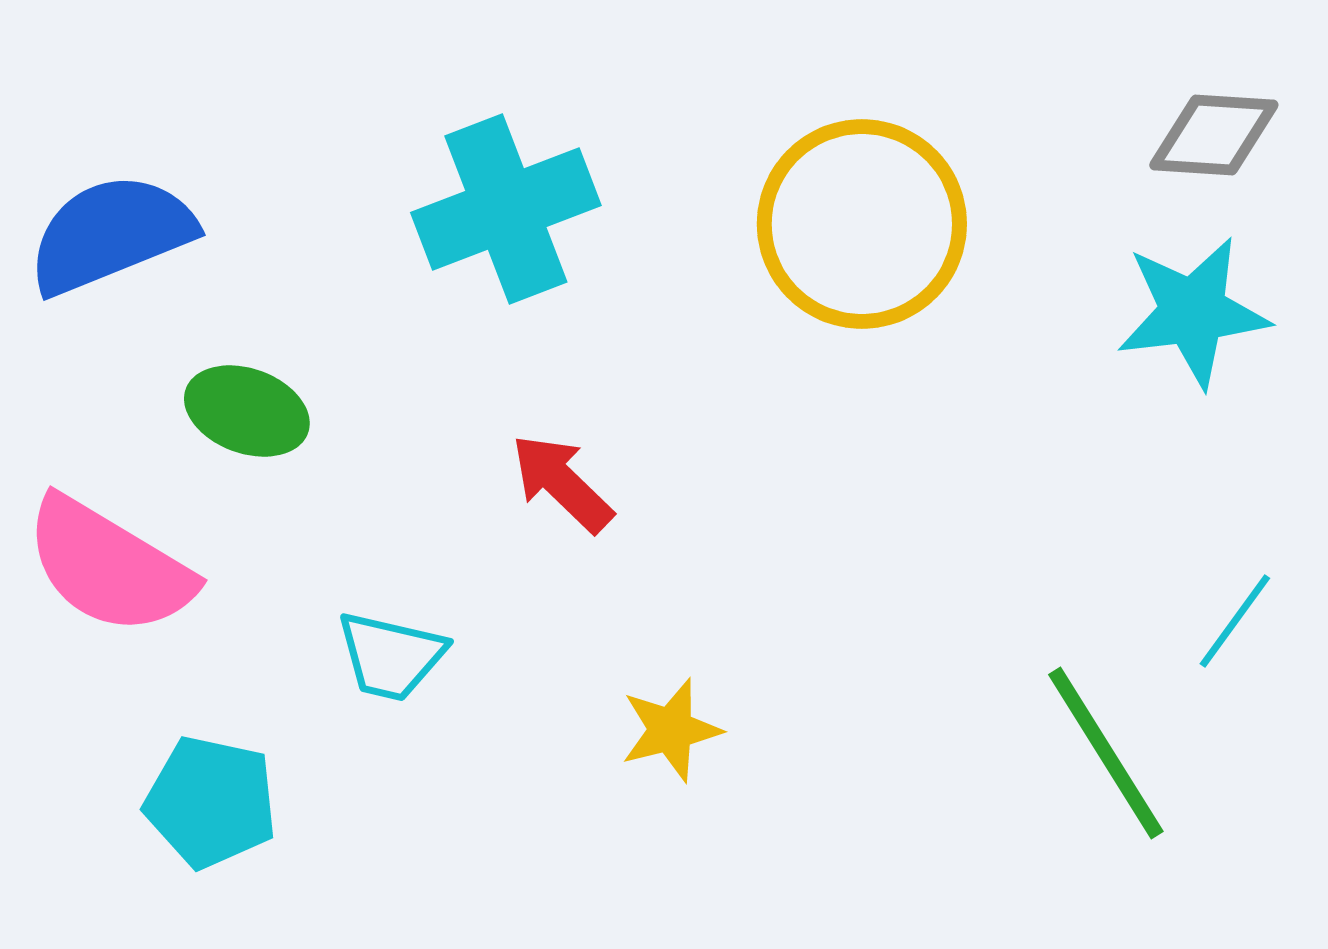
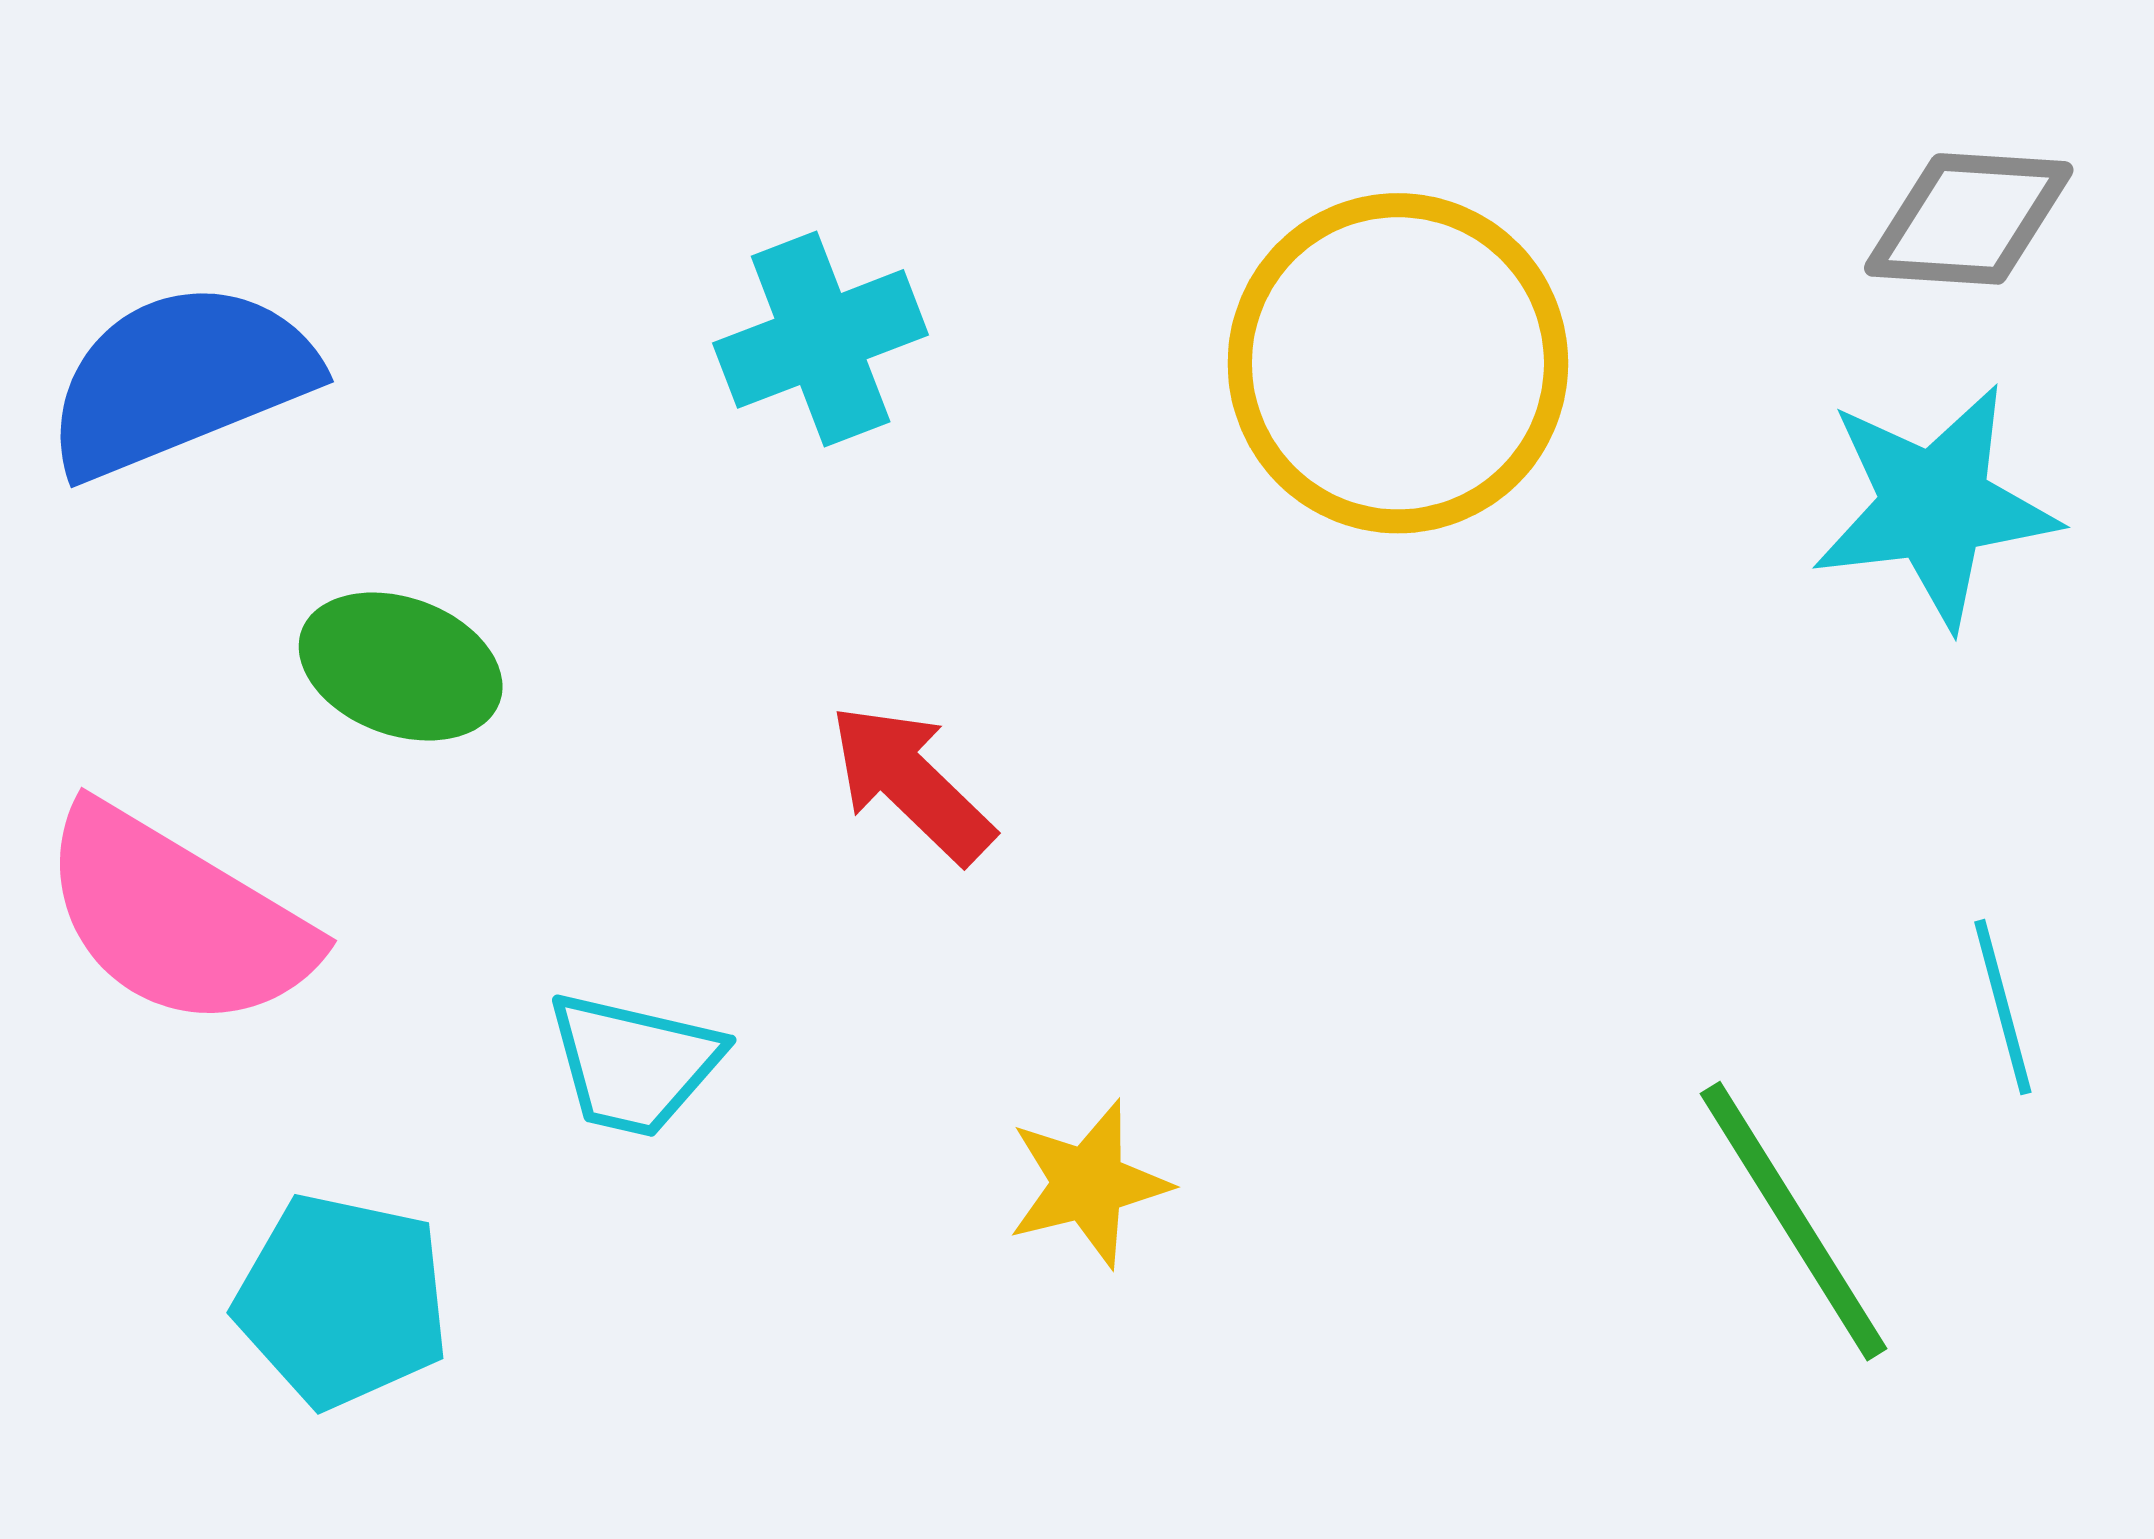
cyan cross: (506, 209) -> (821, 339), size x0.7
cyan line: (1235, 621) -> (2003, 1007), turned -51

